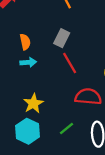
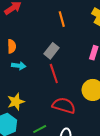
orange semicircle: (25, 42) -> (12, 46), moved

